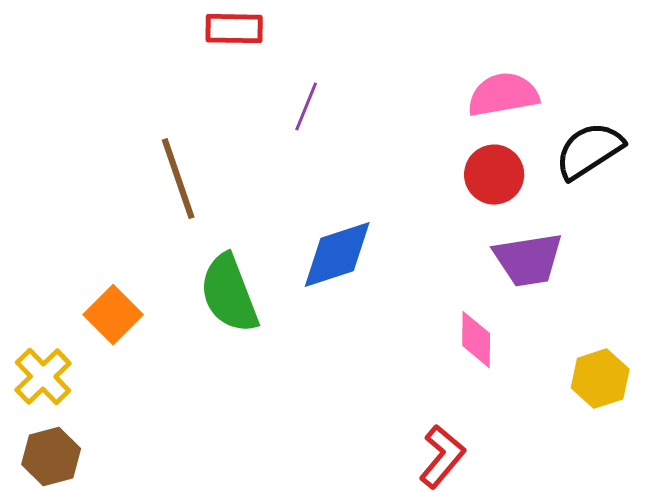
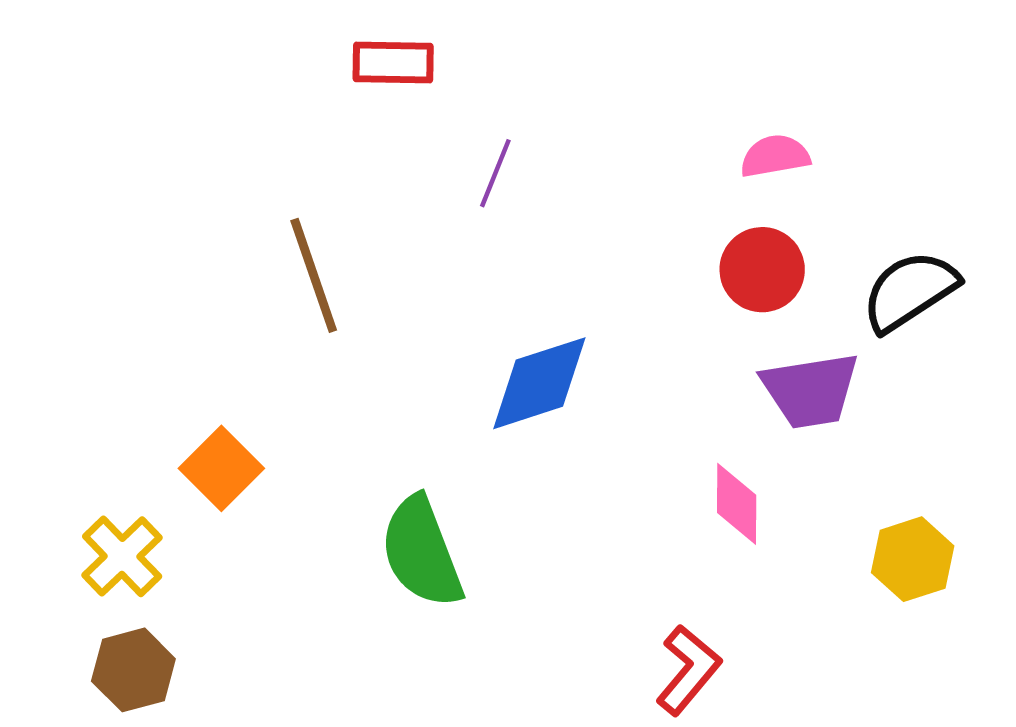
pink semicircle: (503, 95) -> (775, 156), size x0.7
black semicircle: (589, 151) -> (910, 291), moved
green semicircle: (229, 294) -> (422, 552), moved

